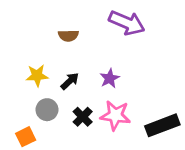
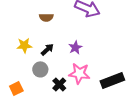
gray circle: (47, 110) -> (40, 69), moved
black cross: (83, 117) -> (59, 84), moved

